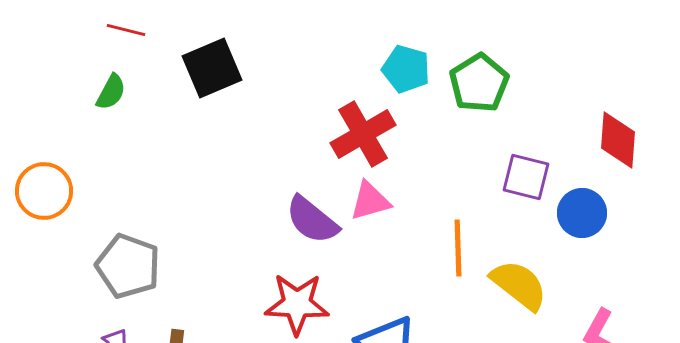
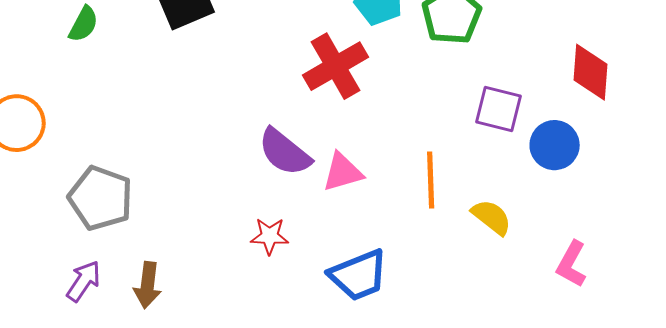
pink triangle: (370, 201) -> (343, 172), moved
yellow semicircle: (519, 285) -> (492, 217), size x0.7
red star: (297, 304) -> (270, 236), size x0.6

